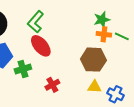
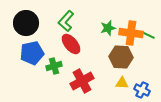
green star: (102, 20) -> (108, 28), moved
orange cross: (104, 34) -> (131, 33), size x1.6
red cross: (52, 85) -> (82, 81), size x1.6

